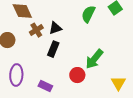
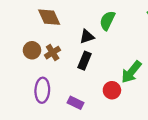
green semicircle: (88, 14) -> (107, 21), moved
brown cross: (36, 30) -> (53, 53), moved

